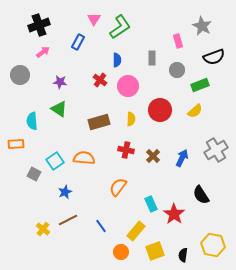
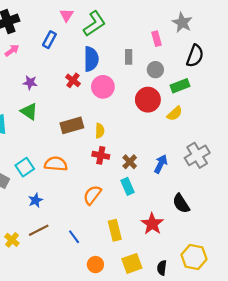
black semicircle: (214, 57) -> (195, 56), turned -50
blue semicircle: (117, 60) -> (91, 59), size x1.6
red circle: (160, 110) -> (148, 100), moved
yellow semicircle: (131, 119) -> (100, 131), moved
cyan rectangle: (151, 204) -> (128, 186), moved
yellow rectangle: (136, 231) -> (115, 230), moved, turned -54

